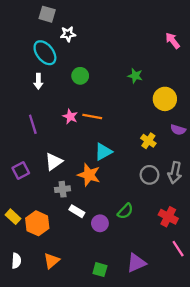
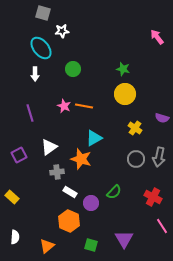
yellow circle: (165, 99) -> (125, 94), moved
orange hexagon: (37, 223) -> (69, 221), moved
orange triangle: (52, 261) -> (47, 246), moved
purple triangle: (136, 263) -> (124, 239), turned -36

